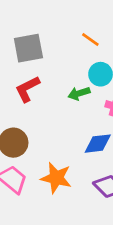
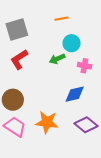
orange line: (90, 40) -> (61, 19), turned -40

